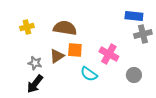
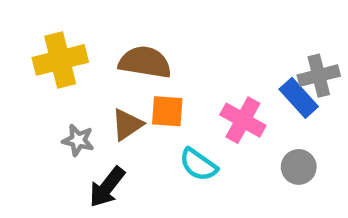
blue rectangle: (134, 16) -> (299, 98), moved, turned 42
yellow cross: (27, 27) -> (60, 60), size x1.6
black arrow: (35, 84) -> (107, 187), moved

